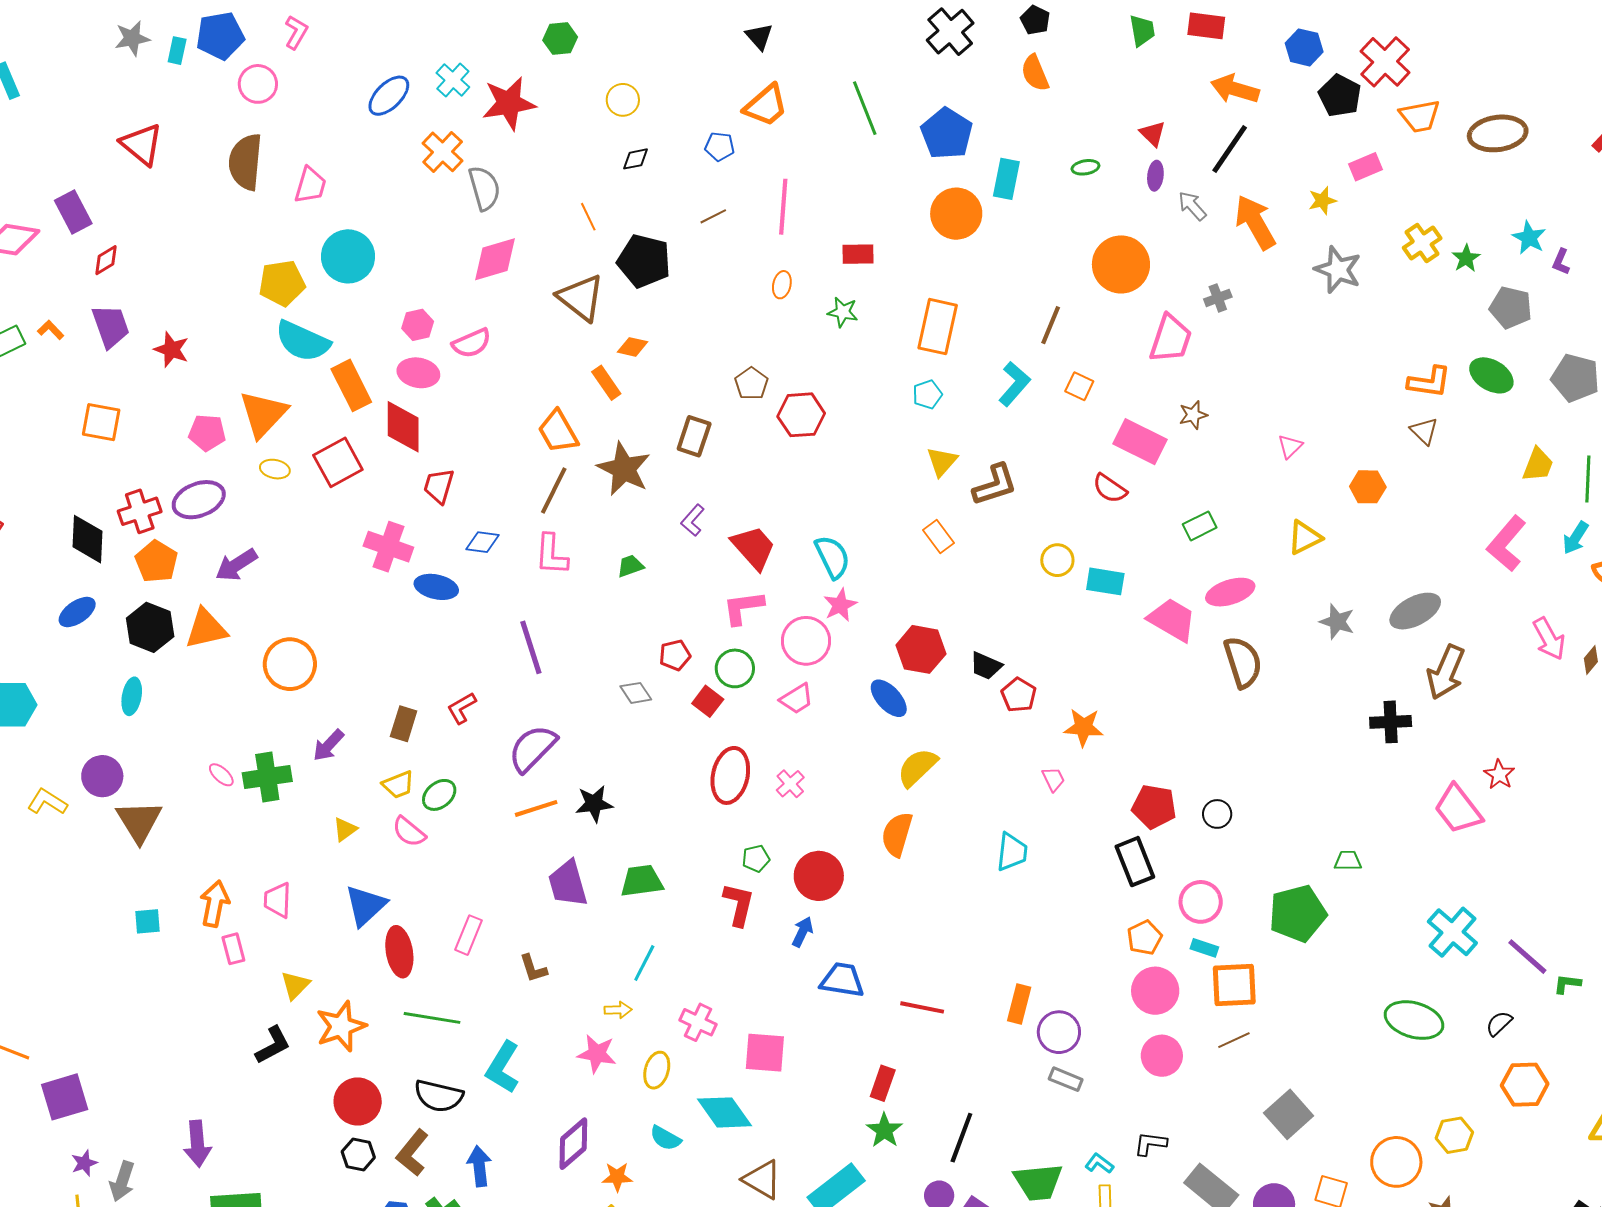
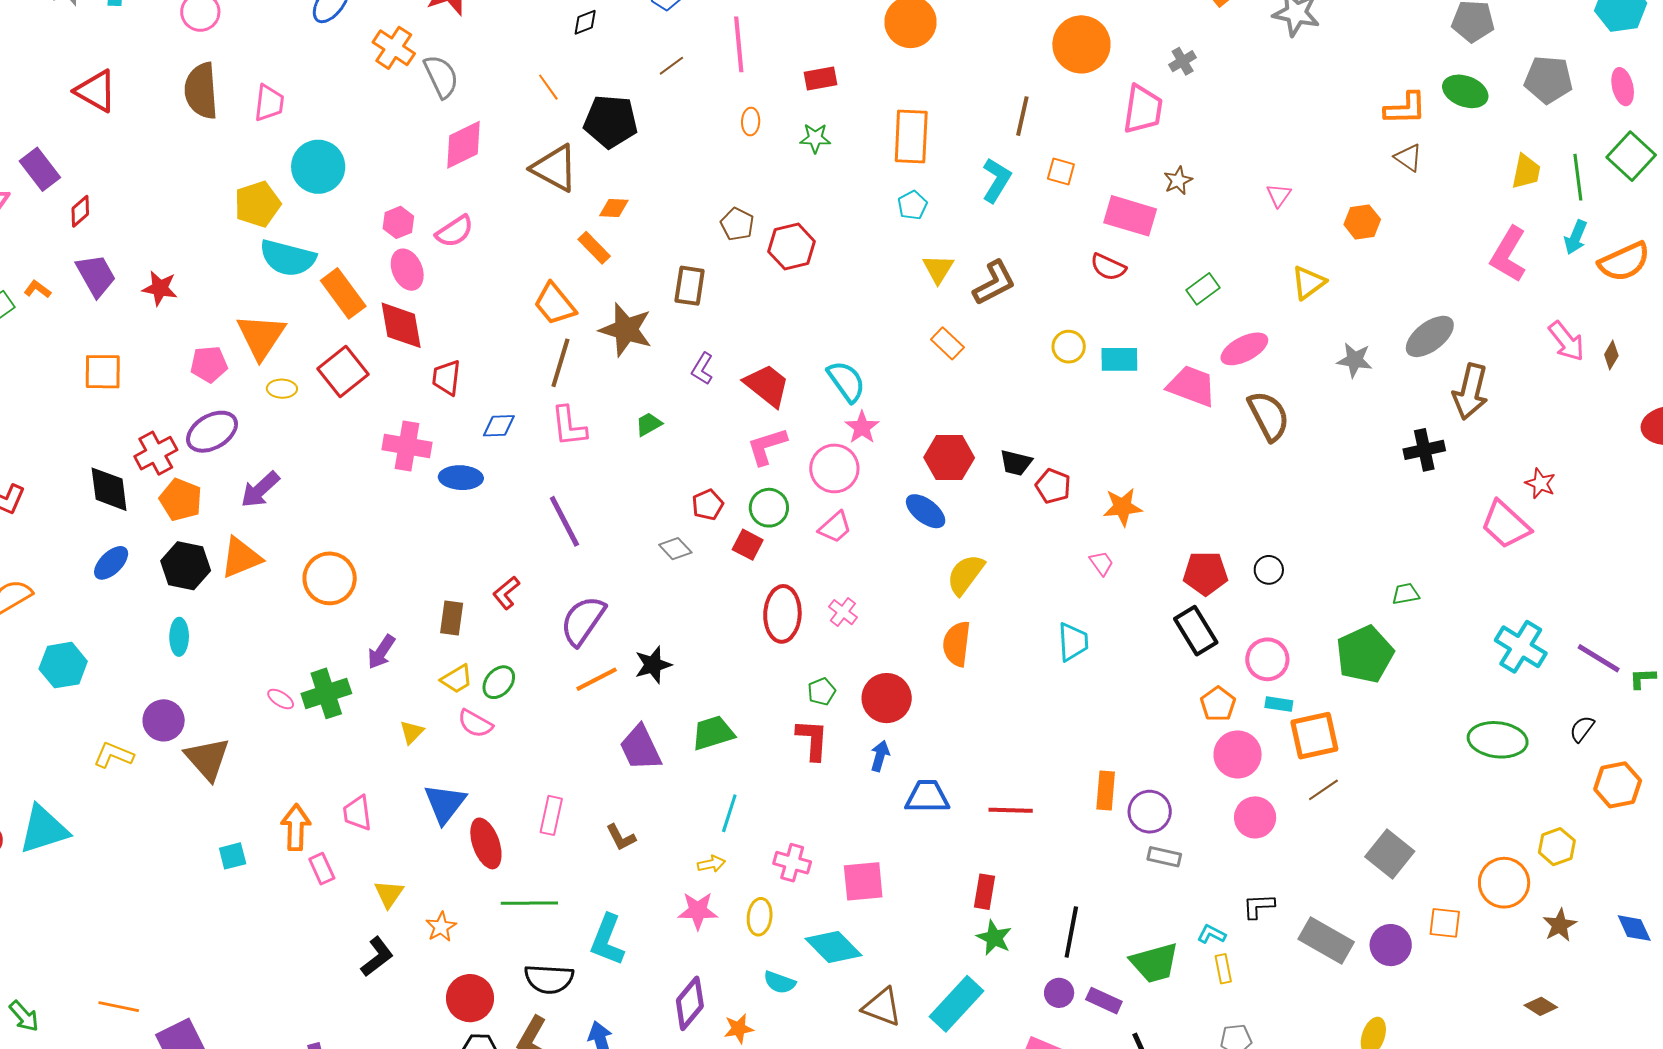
pink ellipse: (418, 373) -> (407, 270), turned 66
orange star: (341, 1026) -> (441, 927), size x0.6

